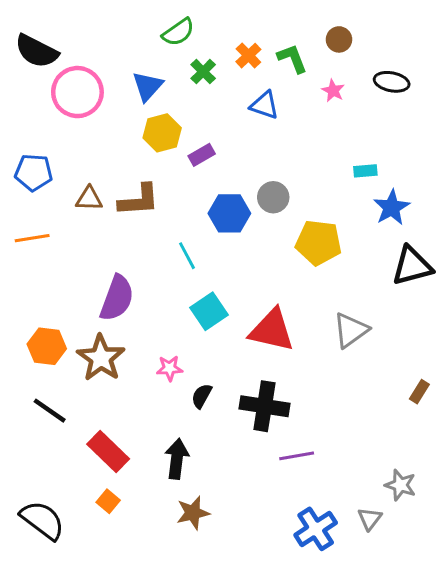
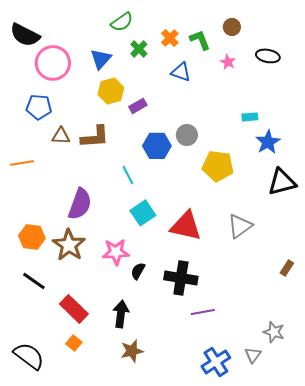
blue pentagon: (34, 172) -> (39, 107), moved
pink star: (169, 368) -> (116, 252), size x1.5

